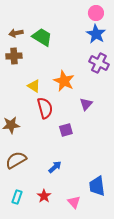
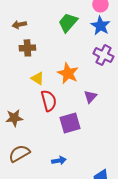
green trapezoid: (42, 37) -> (68, 23), moved, turned -80
brown cross: (14, 56) -> (27, 48), moved
purple square: (66, 130) -> (70, 123), size x1.5
blue arrow: (55, 167) -> (59, 161), turned 32

